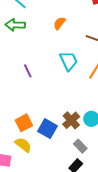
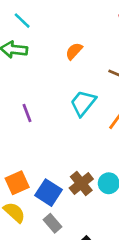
cyan trapezoid: (69, 61) -> (83, 103), turned -120
gray rectangle: (80, 146) -> (52, 223), moved

